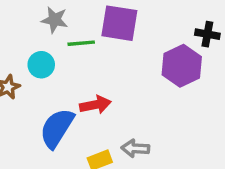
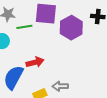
purple hexagon: (182, 66) -> (71, 28), moved

